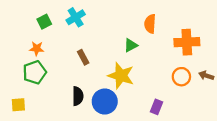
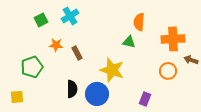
green triangle: (131, 45) -> (129, 42), moved, turned 40
orange star: (37, 49) -> (56, 45), moved
brown arrow: (206, 76) -> (191, 60), moved

